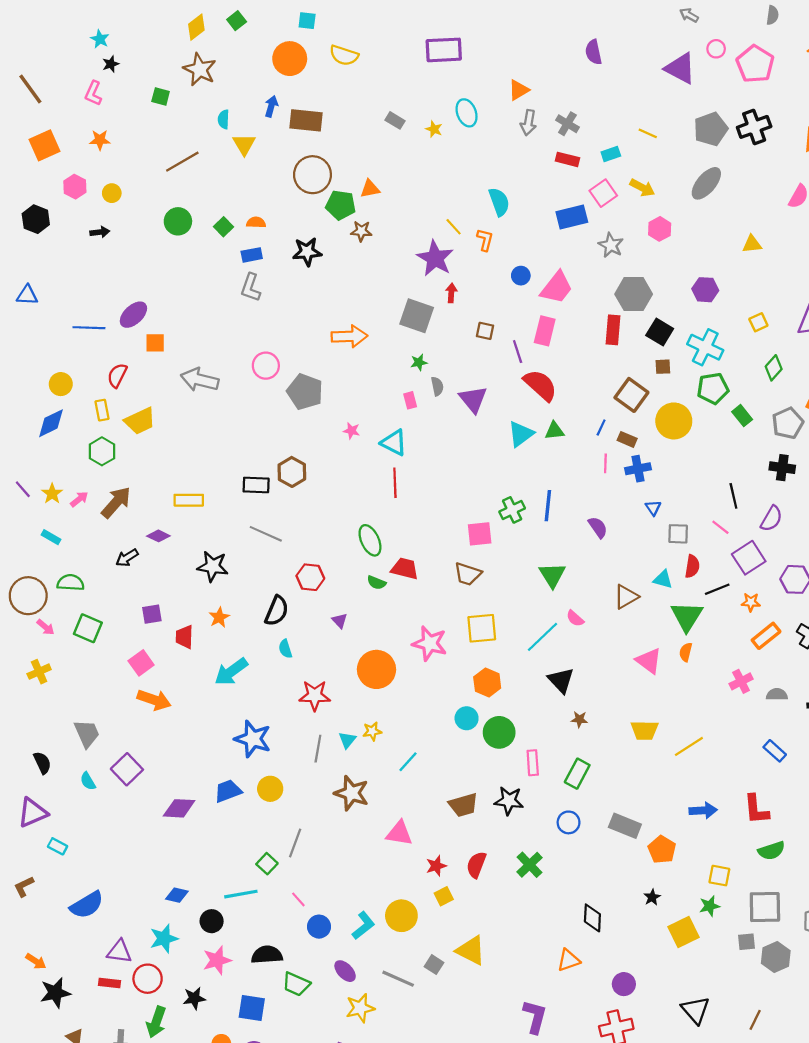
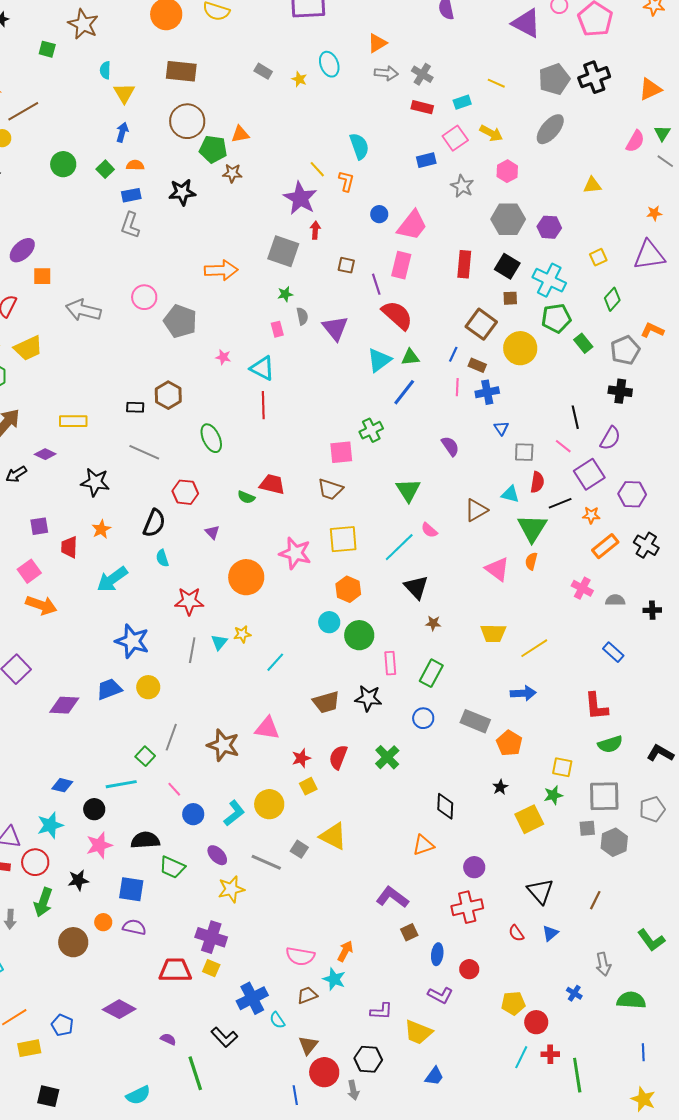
blue arrow: (271, 106) -> (122, 132), moved
gray arrow: (528, 123) -> (386, 73), turned -95
brown line: (182, 162) -> (23, 111), moved
blue rectangle: (572, 217) -> (426, 160), size x0.7
gray hexagon: (634, 294) -> (508, 219), moved
black rectangle: (256, 485) -> (135, 407), size x0.7
blue line: (548, 506) -> (404, 392), moved, turned 32
green ellipse: (370, 540) -> (211, 438), moved
pink cross: (741, 681) -> (582, 588), turned -35
brown star: (352, 793) -> (223, 745), moved
blue arrow: (703, 810) -> (523, 693), moved
purple L-shape: (535, 1017) -> (392, 897), turned -68

